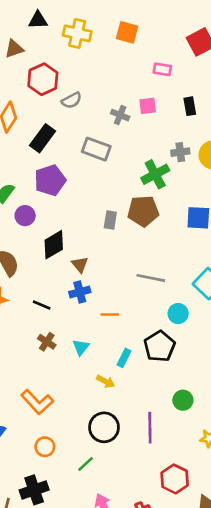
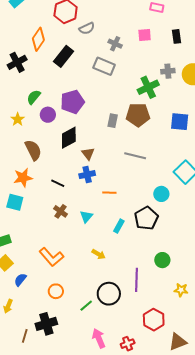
gray cross: (120, 115) -> (115, 44), moved
purple pentagon: (50, 180) -> (72, 102), moved
gray line: (151, 278) -> (135, 156), moved
yellow arrow: (106, 381) -> (99, 254), moved
black circle: (104, 427) -> (109, 294), moved

